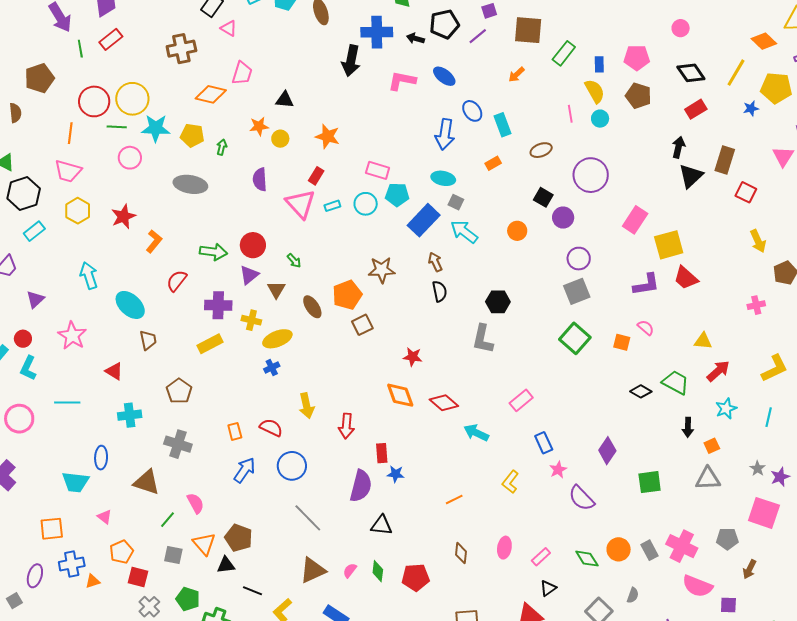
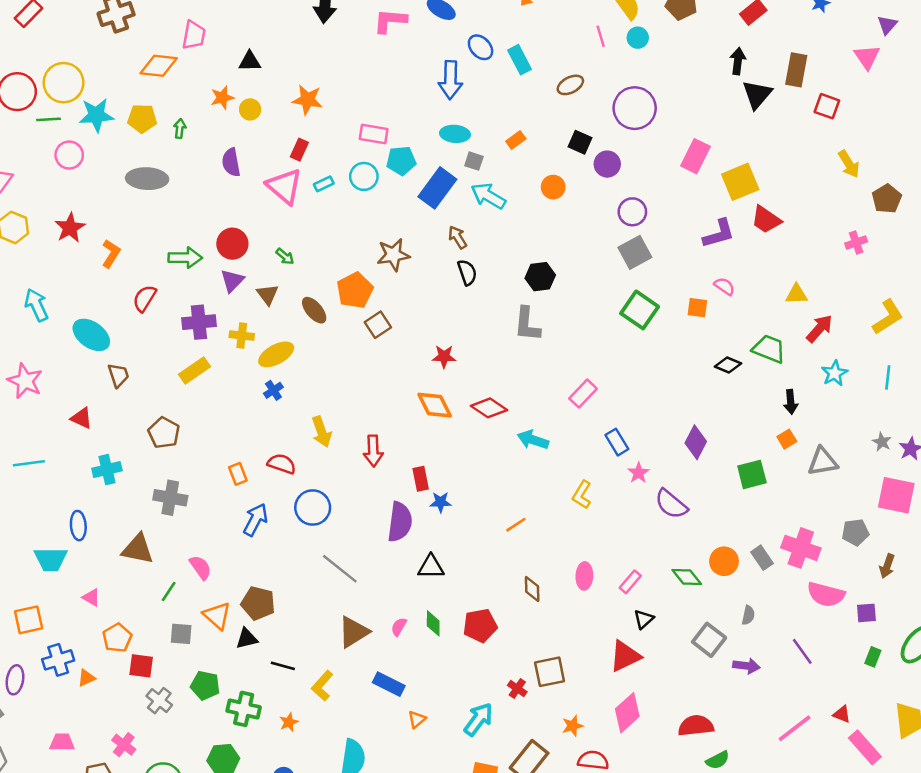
orange rectangle: (493, 163) -> (516, 140), moved
orange square: (712, 446) -> (787, 439), moved

